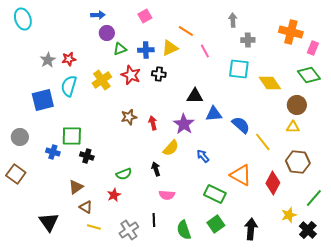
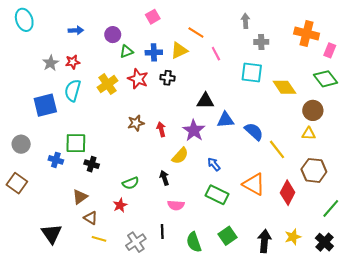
blue arrow: (98, 15) -> (76, 30), moved
green rectangle: (215, 194) -> (217, 195), moved
yellow star: (289, 215) -> (293, 237), moved

